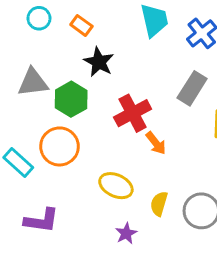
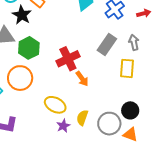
black star: (99, 62) -> (22, 15), moved
purple star: (126, 233) -> (63, 126), moved

